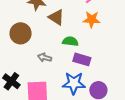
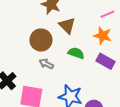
brown circle: (21, 33) -> (41, 40), moved
purple rectangle: (82, 59) -> (106, 61), moved

